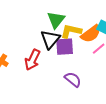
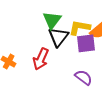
green triangle: (56, 20) -> (52, 20), moved
purple square: (65, 47) -> (86, 43), moved

